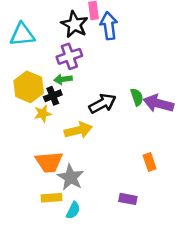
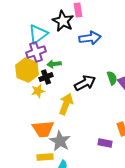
blue arrow: (109, 26) -> (90, 38), moved, turned 90
cyan triangle: (22, 35) -> (38, 34), moved, turned -30
purple cross: (69, 56) -> (36, 52), moved
yellow arrow: (78, 130) -> (66, 104), turned -55
purple rectangle: (128, 199) -> (105, 143), moved

